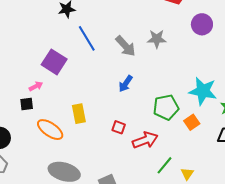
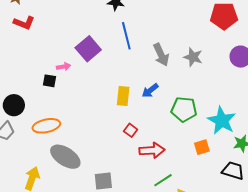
green pentagon: (166, 107) -> (184, 109), moved
yellow rectangle: (79, 114) -> (123, 96), moved
orange ellipse: (50, 130) -> (46, 126), moved, turned -64

